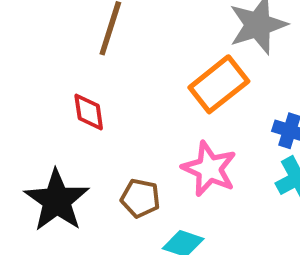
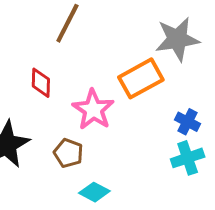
pink star: (209, 169) -> (93, 109), moved

